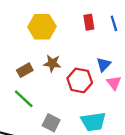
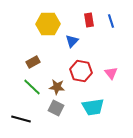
brown star: (52, 63) -> (57, 87), moved
blue triangle: (104, 64) -> (72, 41), moved

